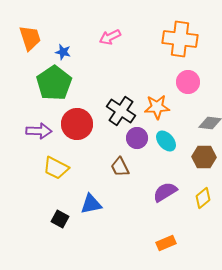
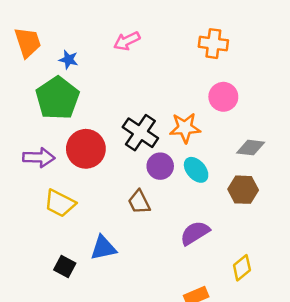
orange cross: (180, 39) -> (213, 44), size x0.7
yellow diamond: (203, 198) -> (242, 268), moved

